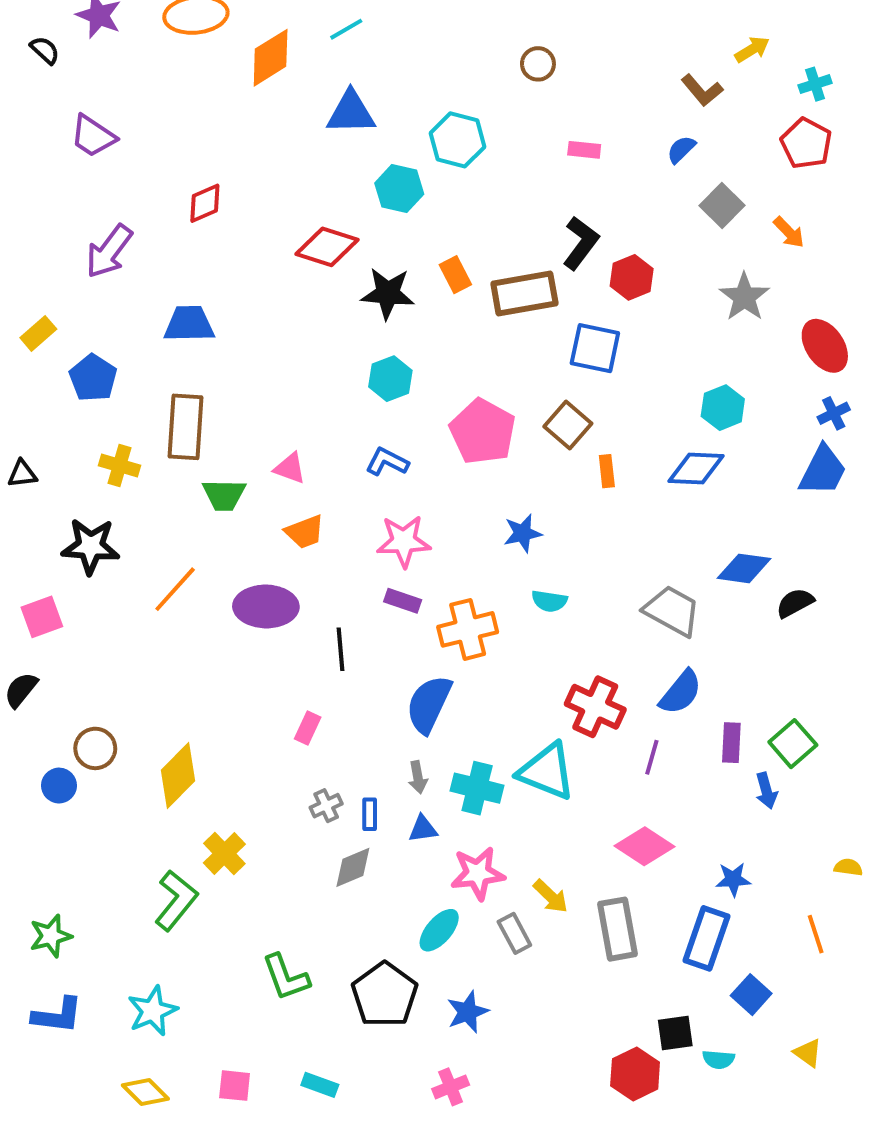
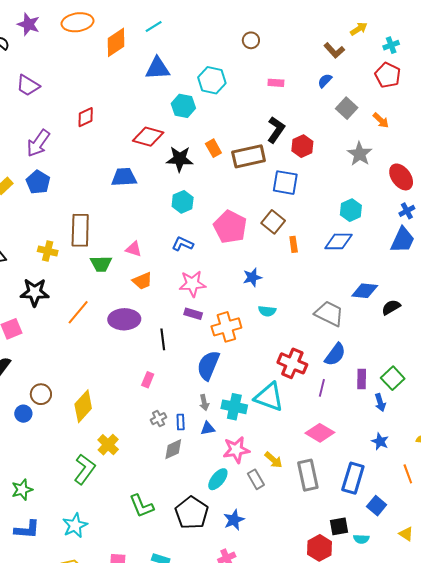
blue trapezoid: (189, 324) -> (124, 177), moved
blue pentagon: (93, 378) -> (38, 182), moved
blue star: (733, 879) -> (380, 441), moved, turned 30

